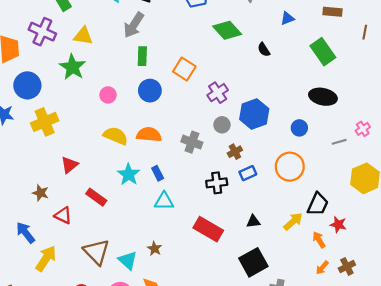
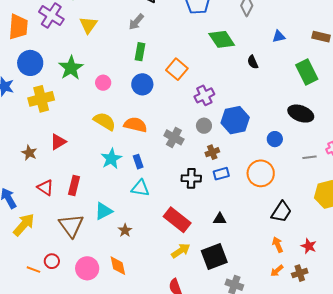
gray arrow: (134, 25) -> (136, 22), size x0.7
yellow triangle: (83, 36) -> (88, 25), turned 48
green star: (72, 67) -> (71, 68), moved
brown star: (40, 193) -> (29, 153), moved
red rectangle: (96, 197) -> (74, 186), moved, turned 60
yellow arrow: (293, 221) -> (181, 251), moved
red star: (338, 225) -> (309, 246), moved
cyan triangle: (128, 260) -> (104, 211), moved, turned 42

